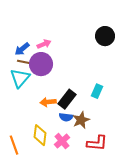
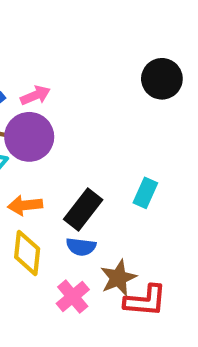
orange arrow: (48, 102) -> (25, 205), moved
brown star: (81, 120) -> (118, 278), moved
yellow diamond: (40, 135) -> (27, 253), moved

